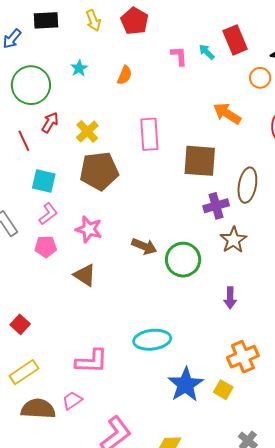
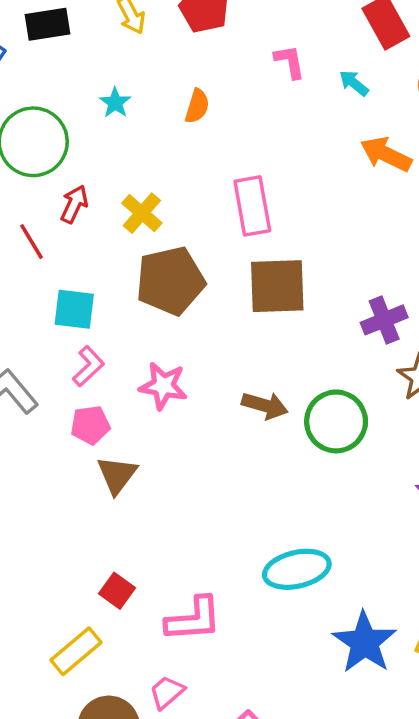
cyan arrow: (207, 52) -> (354, 83), moved
brown square: (200, 161) -> (277, 286), moved
brown triangle: (85, 275) -> (117, 475), moved, turned 40
red square: (20, 324) -> (117, 591), moved

